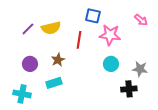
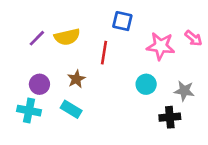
pink arrow: (141, 20) -> (193, 38), moved
pink star: (110, 35) -> (161, 46), moved
cyan rectangle: (54, 83) -> (71, 109), turned 49
cyan cross: (22, 94) -> (29, 111), moved

